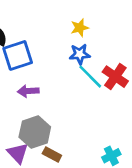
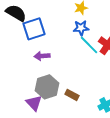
brown rectangle: (52, 154) -> (72, 95), moved

